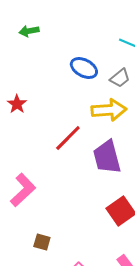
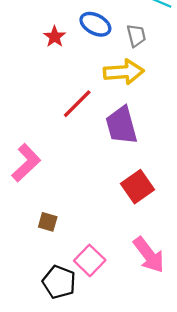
gray trapezoid: (120, 78) -> (136, 36), turned -65
red star: (17, 104) -> (55, 37), moved

